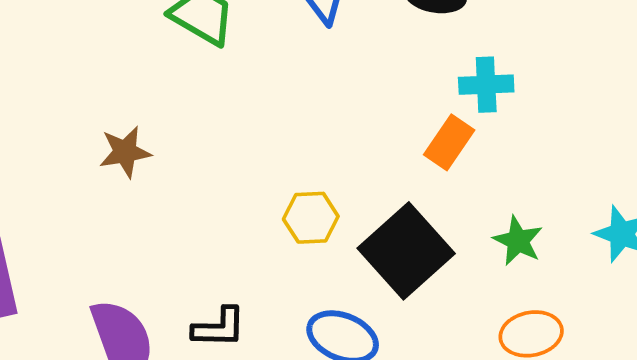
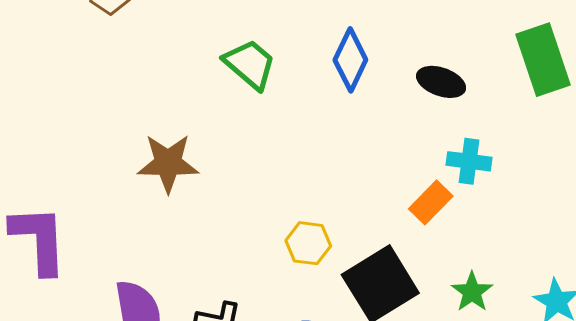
brown star: (125, 152) -> (168, 163), size x1.4

